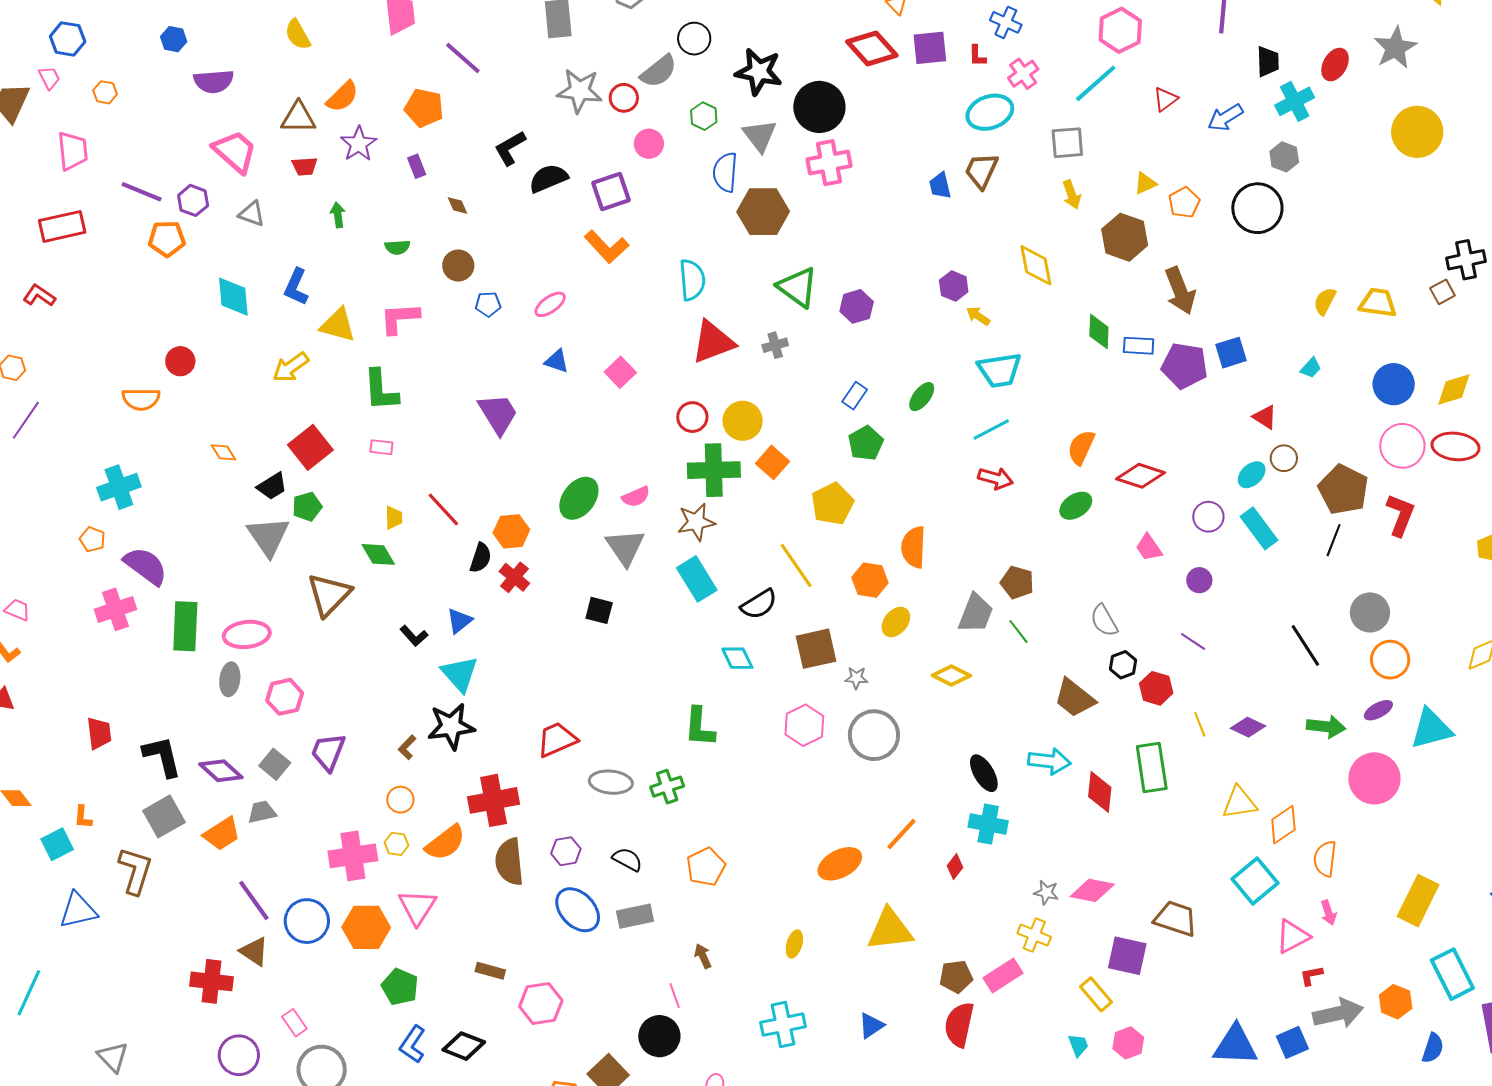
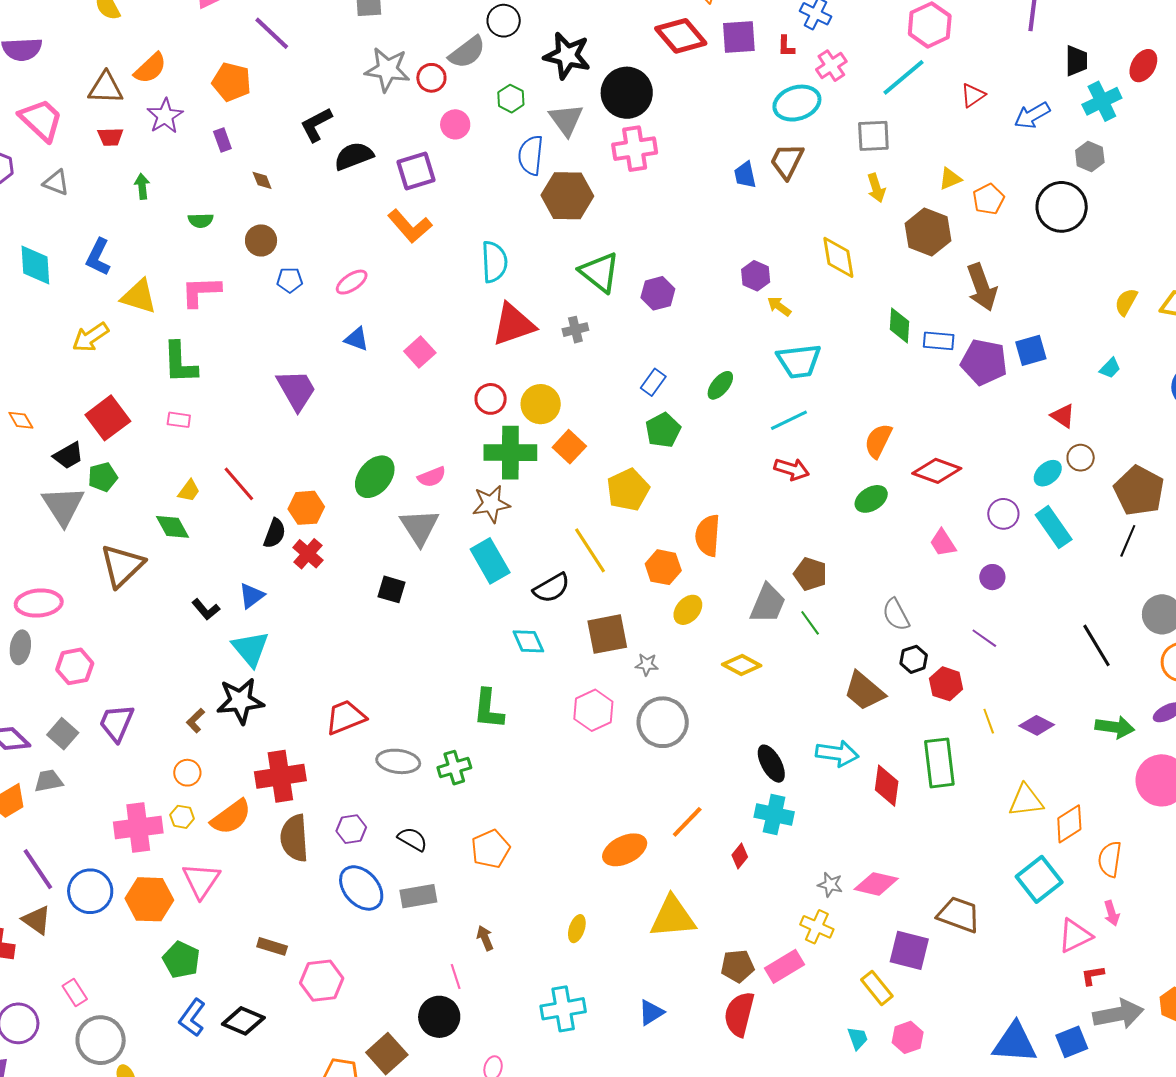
yellow trapezoid: (394, 518) -> (189, 491), turned 35

